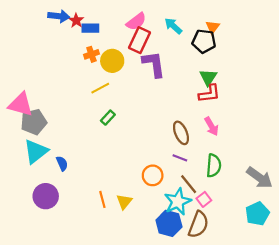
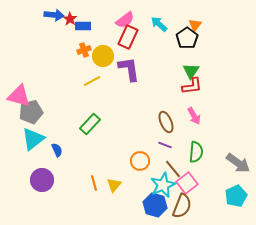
black pentagon: (204, 41) -> (187, 38), turned 30
purple L-shape: (154, 64) -> (129, 69), moved
green rectangle: (108, 118) -> (90, 124), moved, size x1.5
pink square: (204, 199) -> (187, 183), size x1.5

